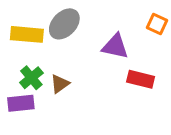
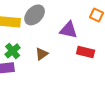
brown triangle: (60, 84) -> (42, 54), moved

